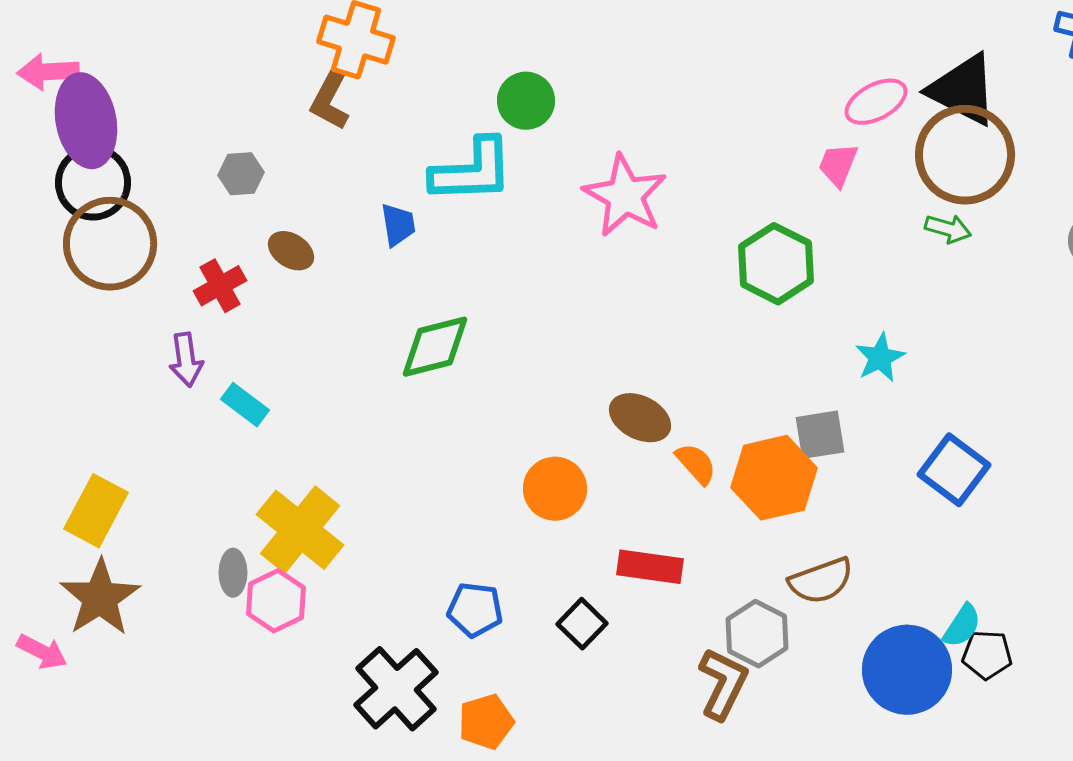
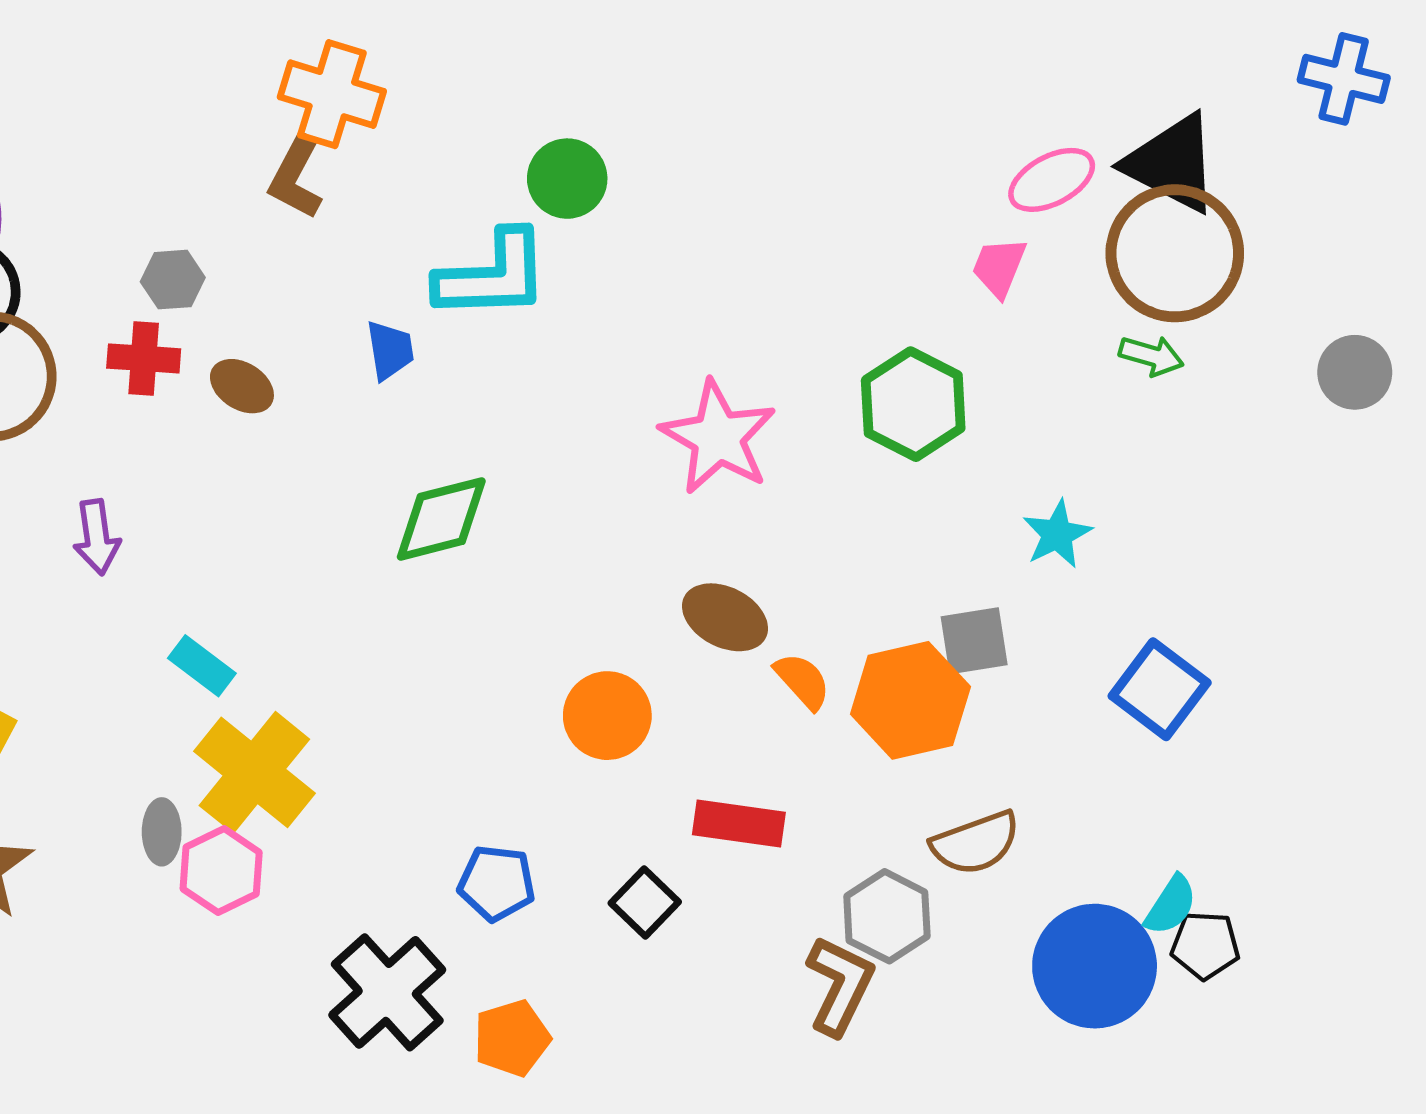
pink star: (625, 196) -> (718, 437), moved
red cross: (220, 286) -> (144, 358), moved, turned 33
cyan rectangle: (245, 405) -> (202, 666), moved

